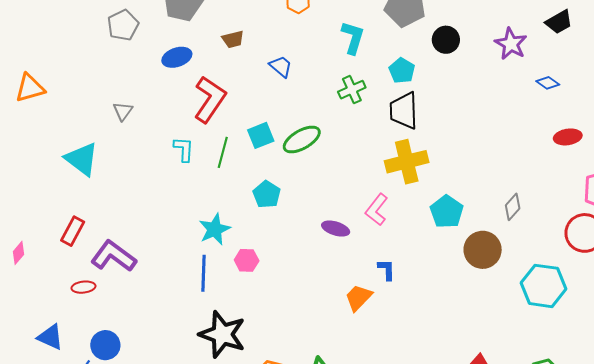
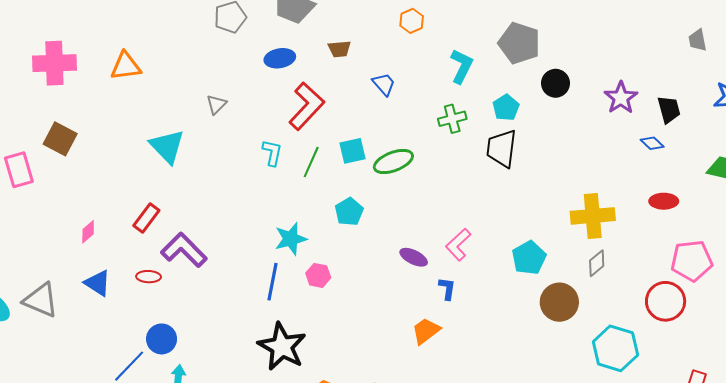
black trapezoid: (559, 22) -> (669, 109), moved, turned -84
yellow cross: (407, 162) -> (593, 216), moved
blue L-shape: (387, 270) -> (447, 289), moved
blue triangle: (50, 337) -> (98, 283), moved

